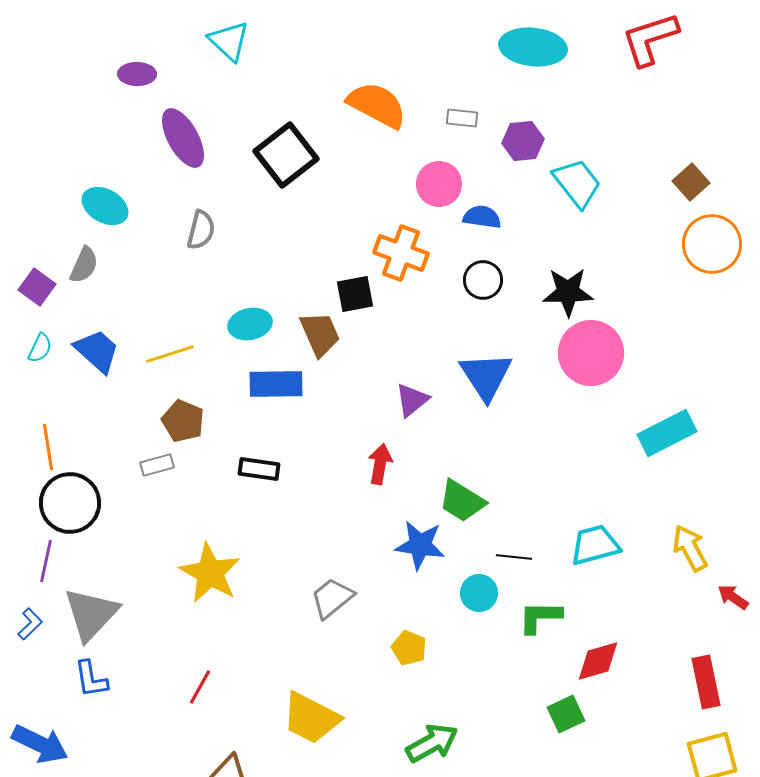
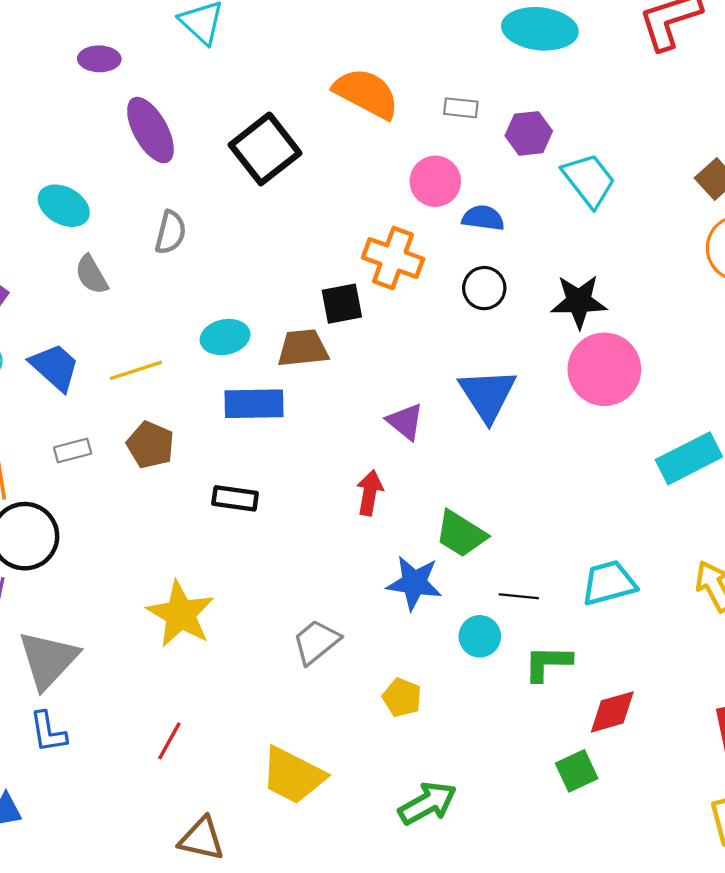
gray semicircle: (84, 265) -> (92, 275), moved, turned 126
brown trapezoid: (320, 334) -> (303, 348), turned -72
purple triangle: (412, 400) -> (405, 422), turned -42
gray rectangle: (157, 465) -> (73, 450), moved

